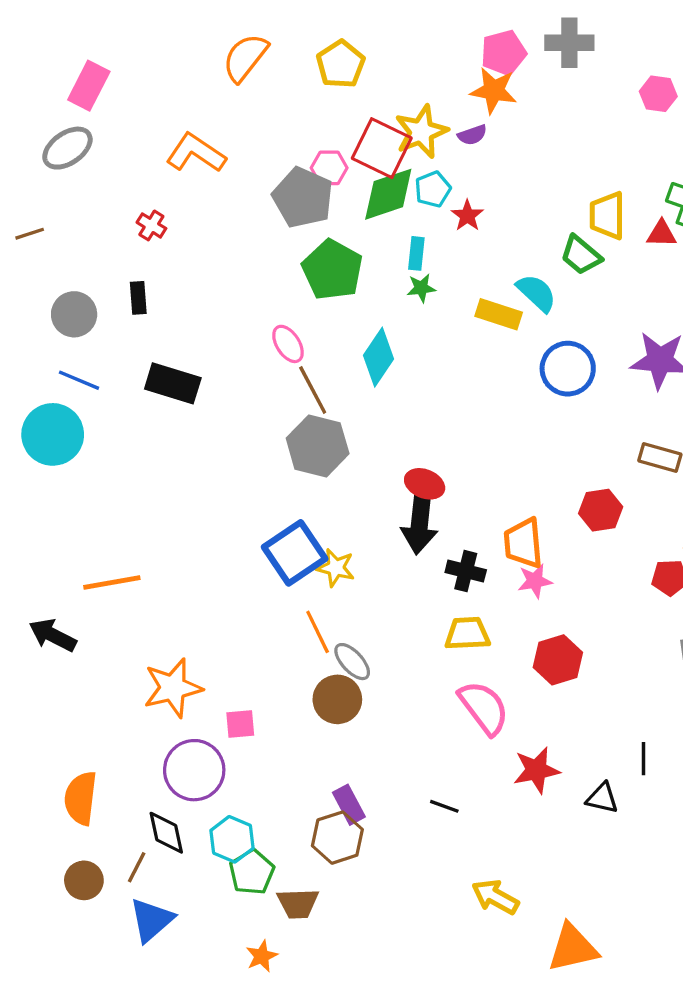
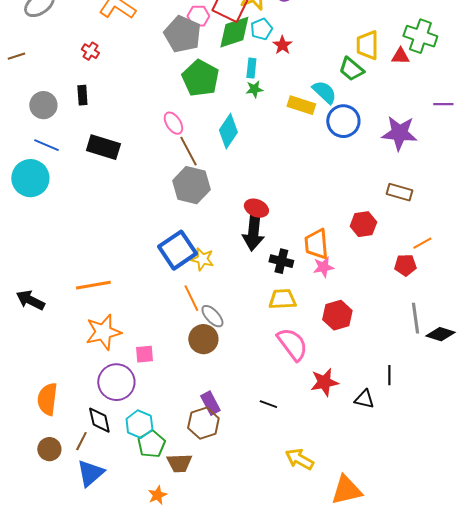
blue circle: (568, 369) -> (343, 121), moved
orange line: (112, 583) -> (93, 285), moved

